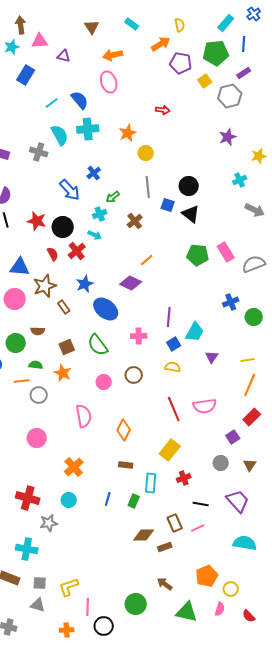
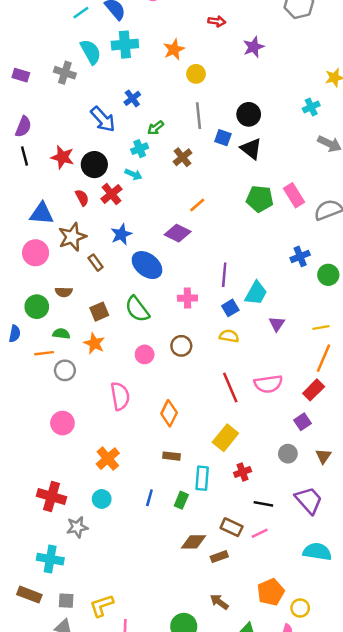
purple star: (228, 137) -> (254, 47), moved
red rectangle: (252, 417) -> (314, 390), moved
brown rectangle: (175, 523) -> (232, 527), turned -42

